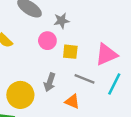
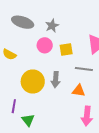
yellow circle: (20, 95) -> (33, 81), moved

